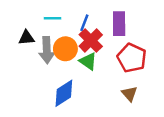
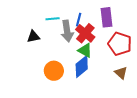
orange circle: (65, 49) -> (54, 71), moved
gray arrow: (47, 50) -> (67, 31), moved
blue diamond: (64, 93) -> (82, 67), moved

